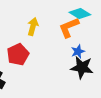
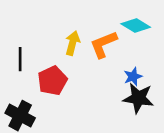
orange L-shape: (69, 27) -> (103, 44), moved

